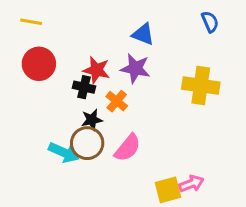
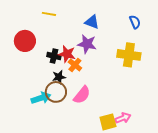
yellow line: (31, 22) -> (49, 14), moved
blue semicircle: (210, 22) -> (135, 22), moved
red star: (96, 70) -> (67, 54), moved
cyan arrow: (64, 152) -> (41, 98), turned -42

